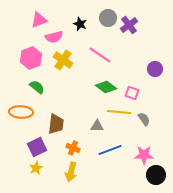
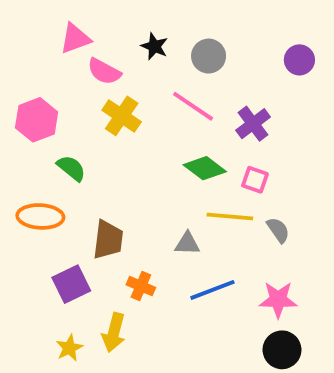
gray circle: (108, 18) -> (209, 56), moved
purple cross: (129, 25) -> (253, 124), moved
pink semicircle: (54, 37) -> (104, 71), turned 42
pink hexagon: (31, 58) -> (37, 120), moved
purple circle: (155, 69) -> (299, 60), moved
yellow star: (36, 168) -> (69, 348), moved
yellow arrow: (71, 172) -> (114, 332), moved
black circle: (156, 175) -> (282, 350), moved

